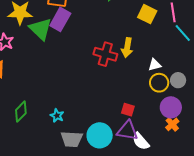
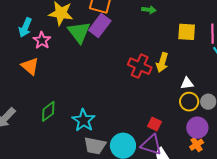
yellow square: (147, 14) -> (187, 32), turned -30
cyan star: (57, 116) -> (83, 120), size x1.6

